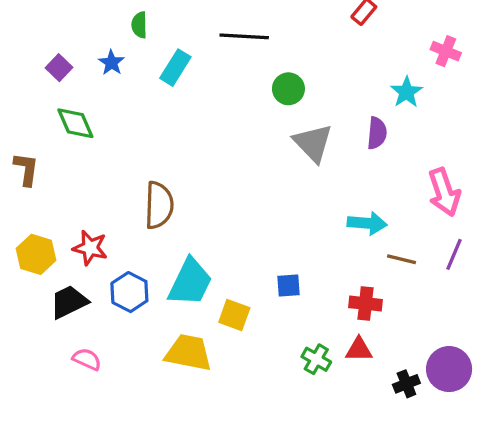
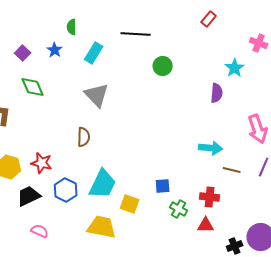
gray triangle: (313, 143) -> (97, 95), moved
brown semicircle: (159, 205) -> (84, 137), size x0.7
green cross: (316, 359) -> (179, 209), moved

